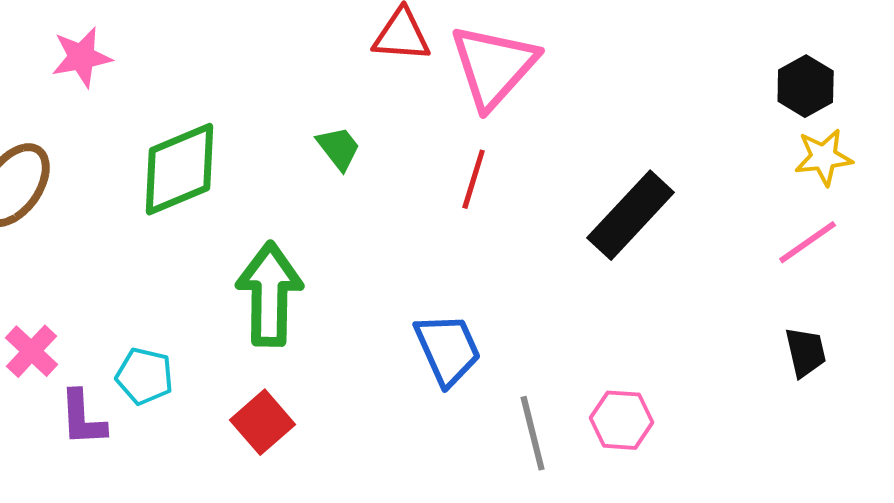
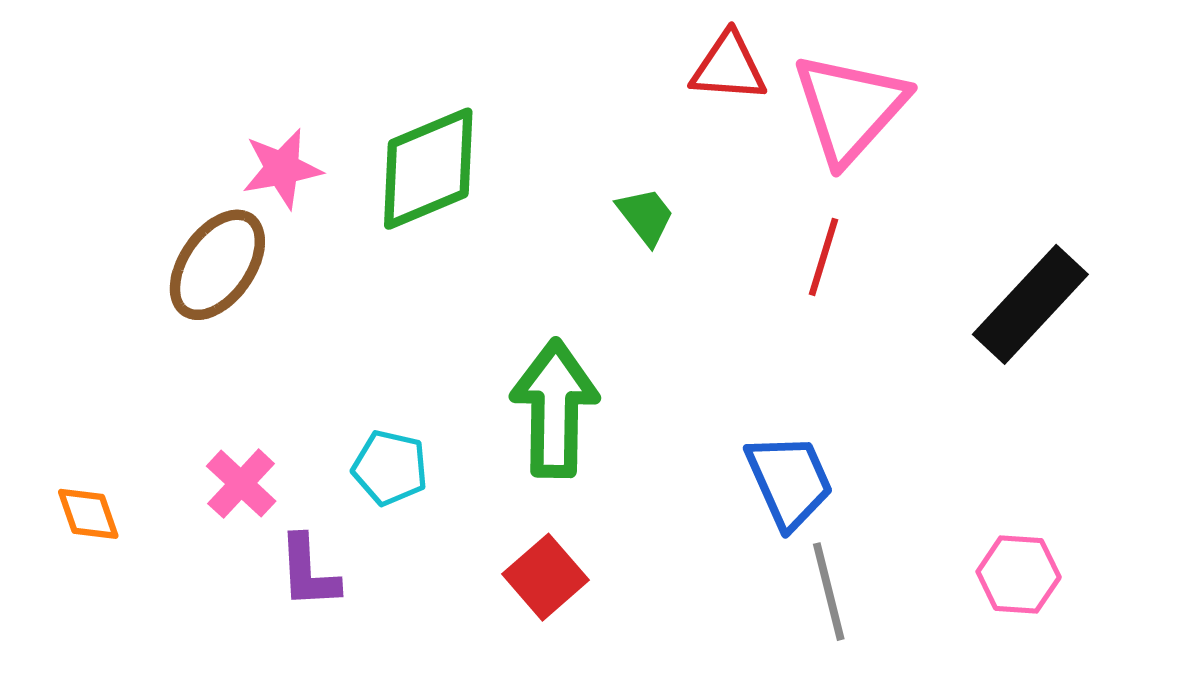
pink star: (82, 57) -> (282, 169), moved
green diamond: (180, 169) -> (428, 169), moved
cyan pentagon: (145, 376) -> (390, 468), moved
gray line: (533, 433) -> (829, 592), moved

